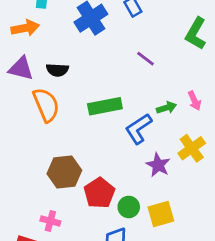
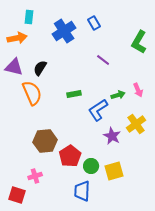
black semicircle: (57, 70) -> (40, 68), turned 119
green rectangle: (105, 106) -> (74, 94), size x0.6
pink cross: (50, 221) -> (35, 176), turned -32

